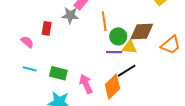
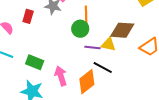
green circle: (118, 36) -> (80, 29), moved
black line: (127, 71) -> (103, 67), turned 54

